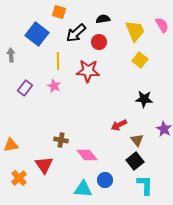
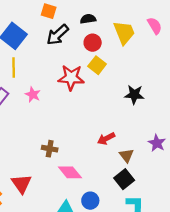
orange square: (59, 12) -> (49, 11), moved
red circle: (99, 42) -> (93, 43), moved
yellow square: (140, 60) -> (97, 65), moved
yellow line: (58, 61) -> (14, 67), moved
black star: (144, 99) -> (134, 95), moved
brown cross: (61, 140) -> (50, 149), moved

